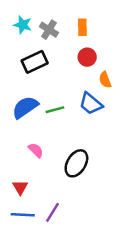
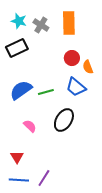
orange rectangle: (82, 27) -> (69, 23), size x1.6
red circle: (87, 57) -> (72, 58), moved
black rectangle: (35, 62) -> (17, 48), moved
black ellipse: (76, 163) -> (64, 120), moved

